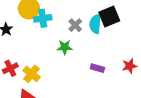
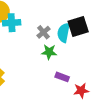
green star: (65, 47) -> (49, 52), moved
red star: (130, 66) -> (81, 90), moved

